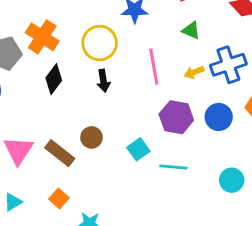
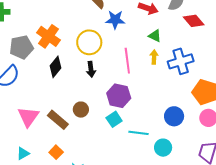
yellow arrow: (194, 72) -> (154, 57), moved, turned 112
purple hexagon: (176, 117) -> (119, 96), moved
blue circle: (219, 117) -> (174, 116), moved
cyan circle: (232, 180) -> (163, 148), moved

